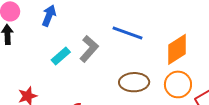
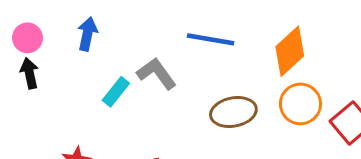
gray L-shape: (89, 49) -> (157, 74), turned -68

